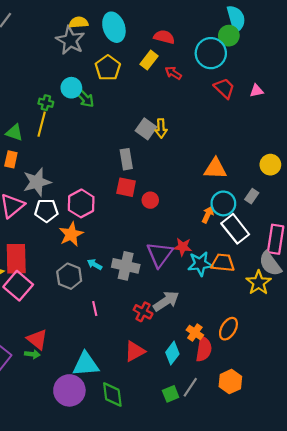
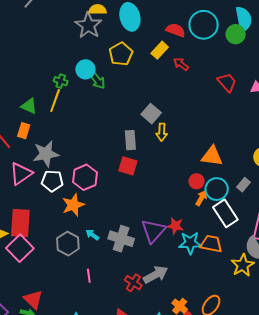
cyan circle: (211, 53) -> (204, 25), moved
yellow arrow: (161, 128) -> (162, 132), moved
red circle: (150, 200) -> (196, 181), moved

